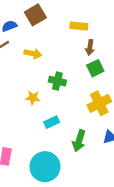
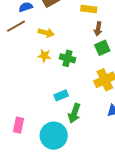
yellow star: (33, 98) -> (44, 56), moved
green arrow: (79, 141) -> (74, 113), moved

